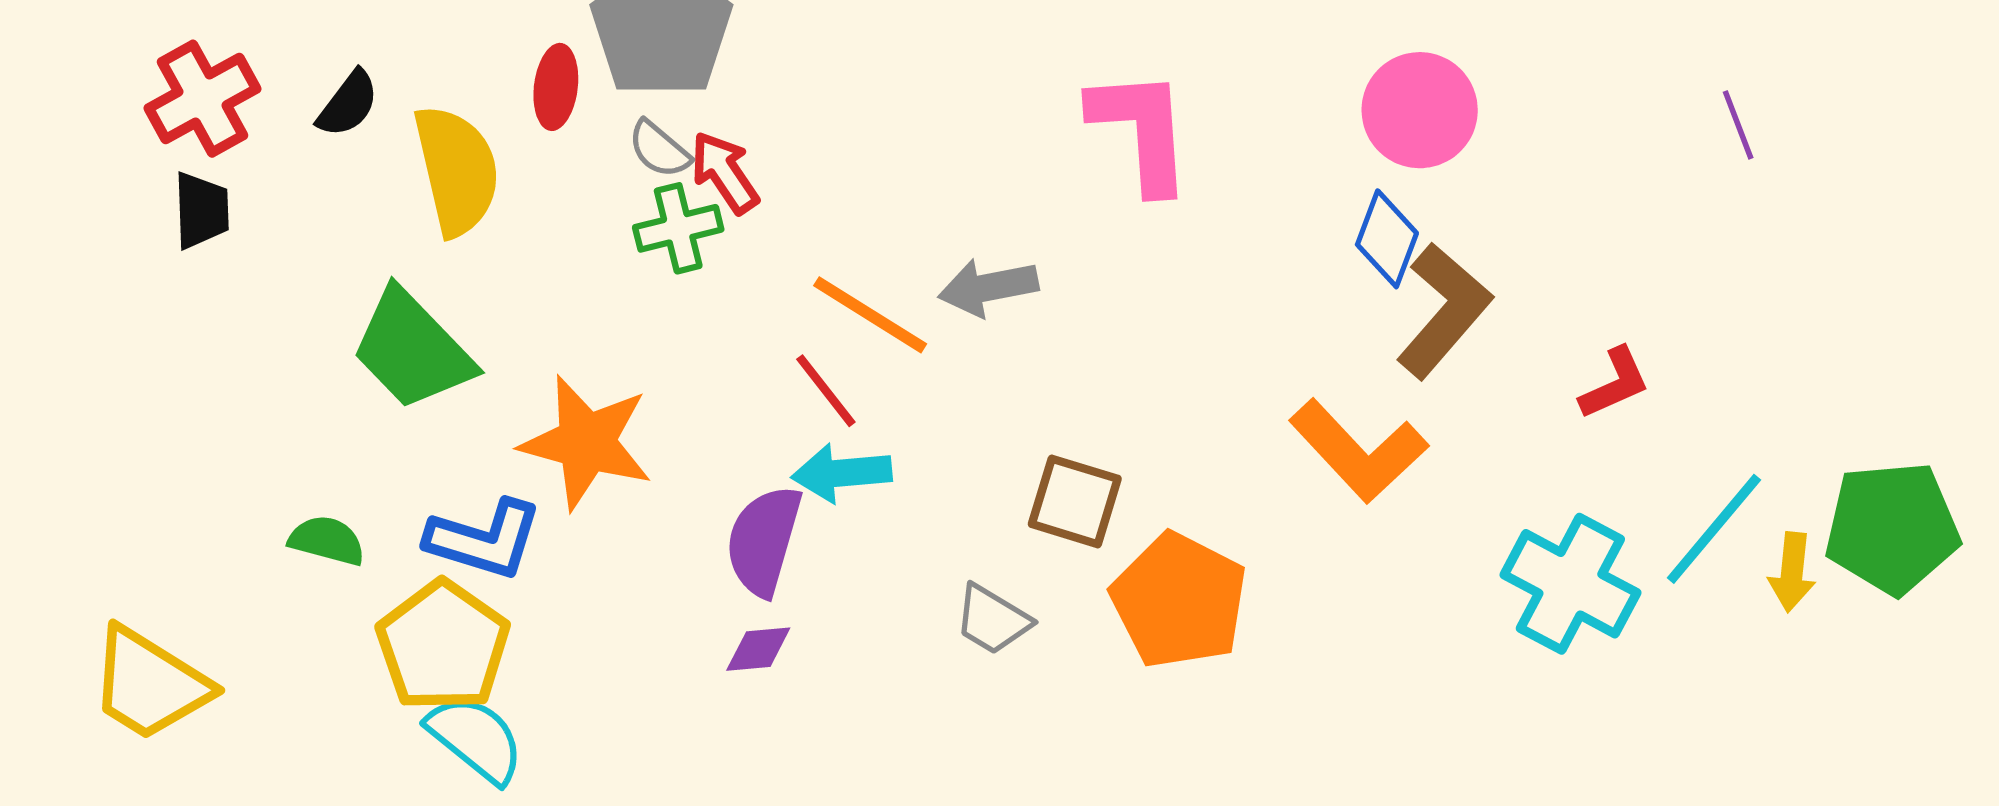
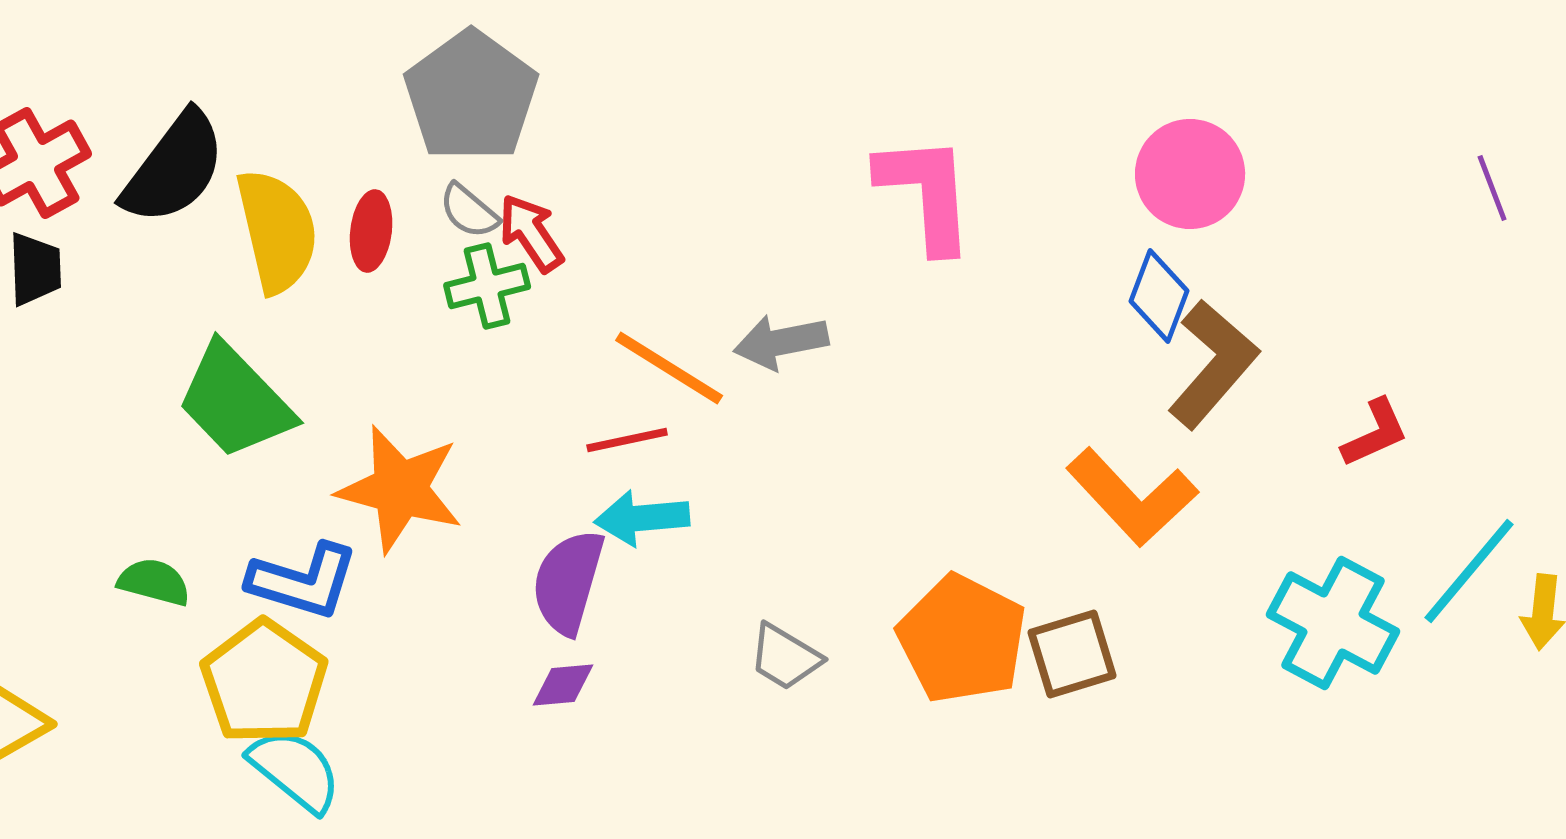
red ellipse: (556, 87) -> (371, 231), moved
black semicircle: (348, 104) -> (174, 168), size x1.8
red line: (826, 391) -> (627, 440), turned -64
brown square: (1075, 501) -> (1072, 654), moved, turned -34

